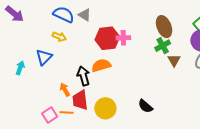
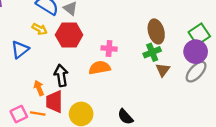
red hexagon: (107, 38) -> (69, 35), moved
pink cross: (123, 38) -> (109, 49), moved
orange semicircle: (101, 65) -> (100, 68), moved

